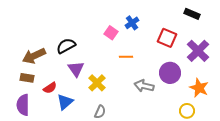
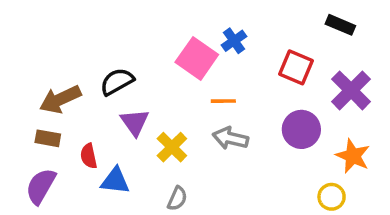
pink square: (111, 33) -> (197, 58), size x1.6
gray arrow: (144, 86) -> (230, 138), moved
red semicircle: (50, 88) -> (89, 156), turned 112
blue triangle: (65, 102) -> (115, 181), turned 48
purple semicircle: (23, 105) -> (41, 186), turned 30

